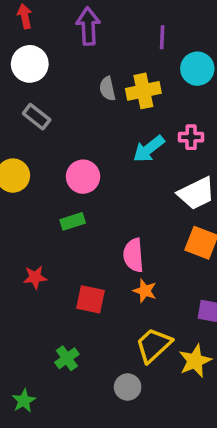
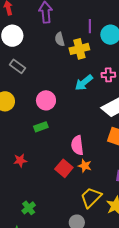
purple line: (162, 37) -> (90, 26), moved
gray semicircle: (107, 89) -> (60, 39), moved
red square: (91, 299) -> (64, 168), moved, turned 30
green cross: (67, 358) -> (29, 208), moved

